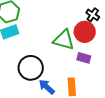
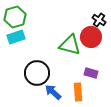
purple rectangle: (84, 58) -> (91, 73), moved

